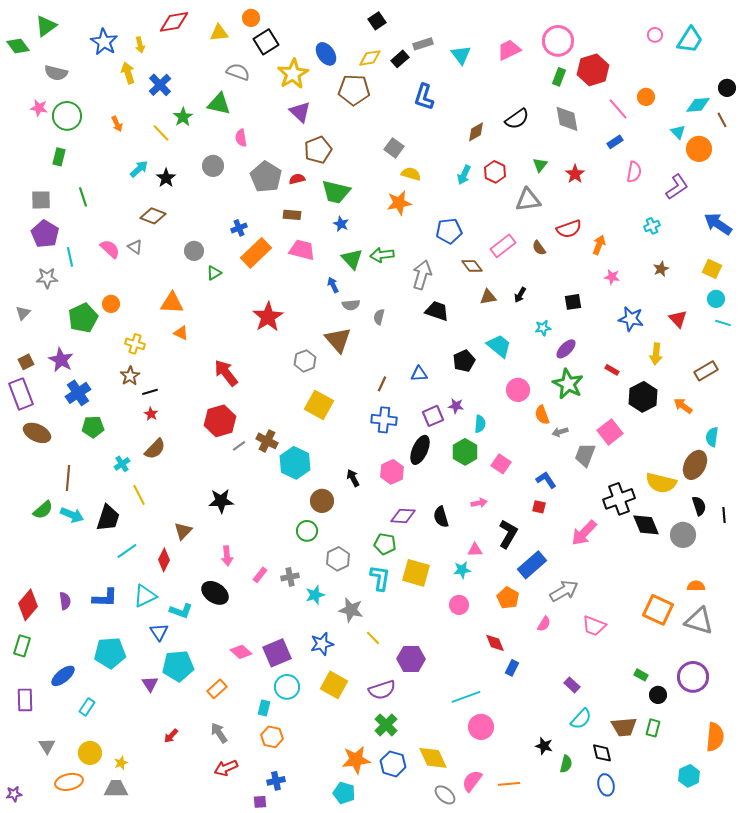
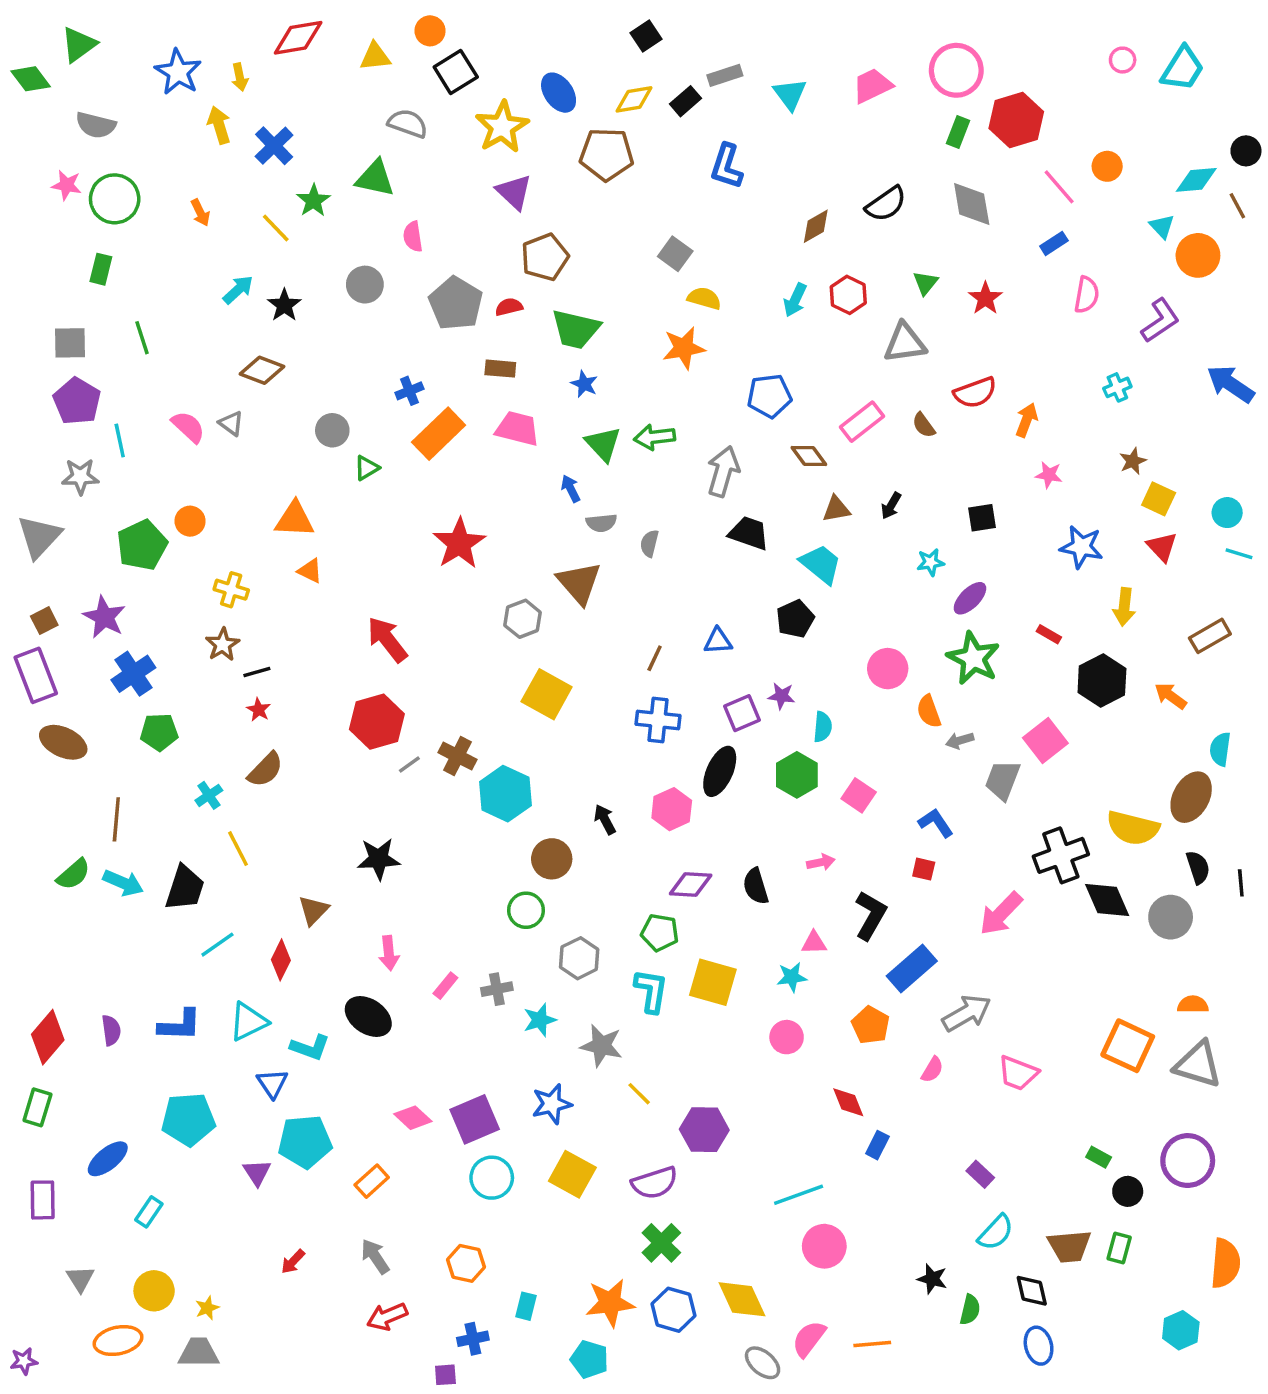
yellow square: (712, 269) -> (1159, 499), moved
gray triangle: (23, 313) -> (39, 537), size x1.8
cyan trapezoid: (499, 346) -> (821, 564), moved
cyan rectangle: (264, 708) -> (526, 1306), moved

